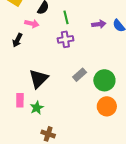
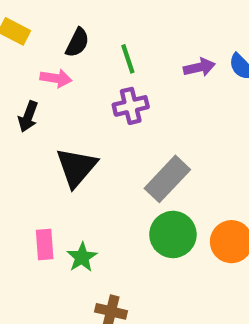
gray rectangle: (80, 75) -> (167, 179), size x1.5
black triangle: (38, 79) -> (76, 167), moved
green circle: (104, 80) -> (173, 234), moved

